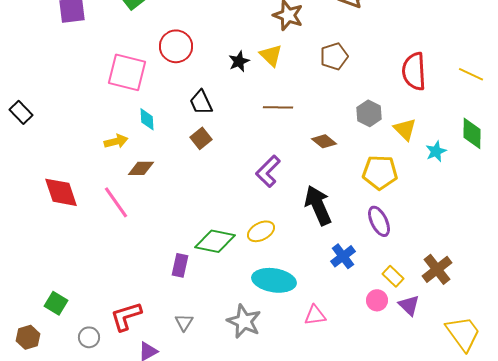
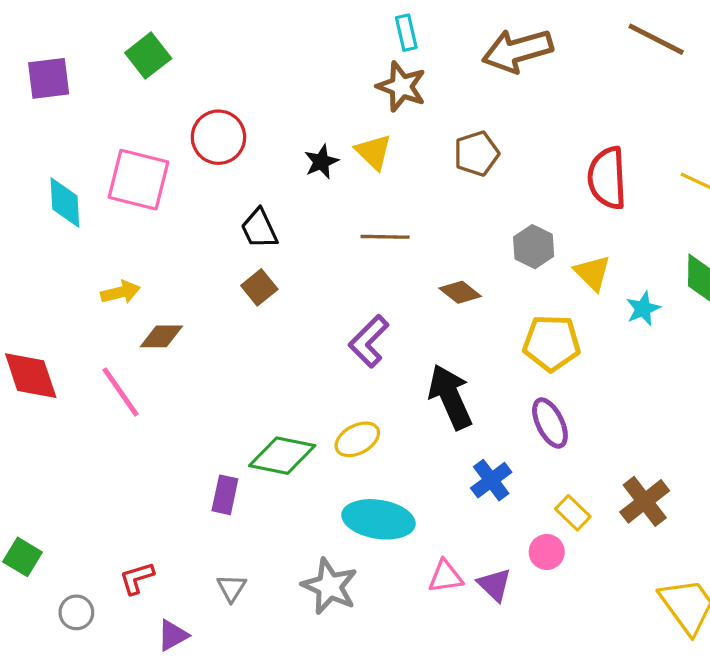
cyan diamond: (147, 119) -> (65, 203), moved, size x1.4
purple triangle: (409, 305) -> (494, 585), moved
red L-shape: (126, 316) -> (137, 578), size x0.7

